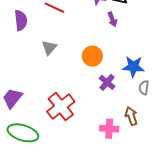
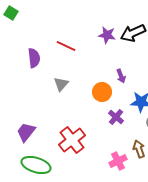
purple arrow: (112, 19) -> (121, 76), moved
pink cross: (109, 129) -> (118, 161), turned -30

